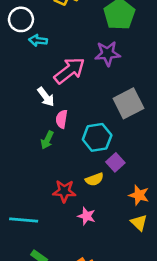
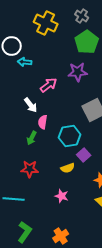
pink arrow: (69, 71) -> (49, 85), size x0.7
red star: (64, 191) -> (30, 169), moved

